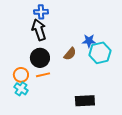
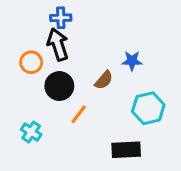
cyan hexagon: (100, 53) -> (148, 108), moved
orange circle: (21, 75) -> (31, 62), moved
orange line: (43, 75) -> (79, 114), moved, turned -40

